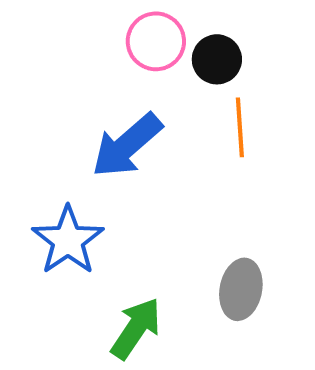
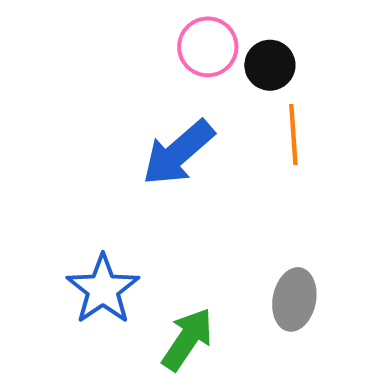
blue star: (68, 240) -> (103, 289), moved

